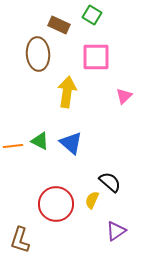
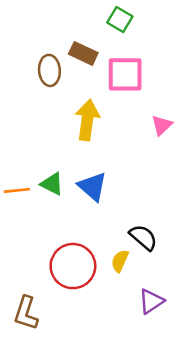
brown rectangle: (59, 25) -> (83, 53), moved
brown ellipse: (38, 54) -> (49, 70), size x0.7

